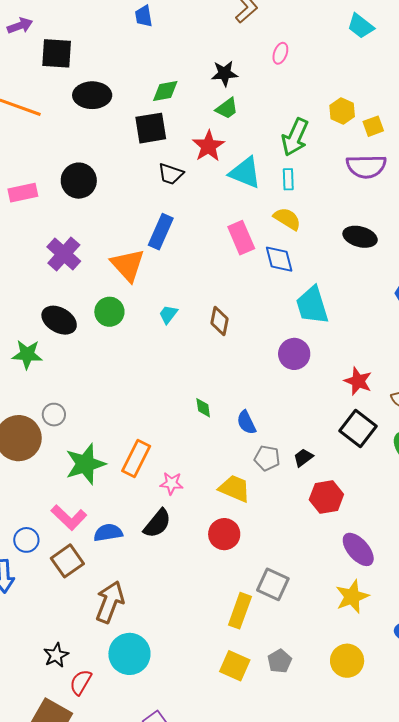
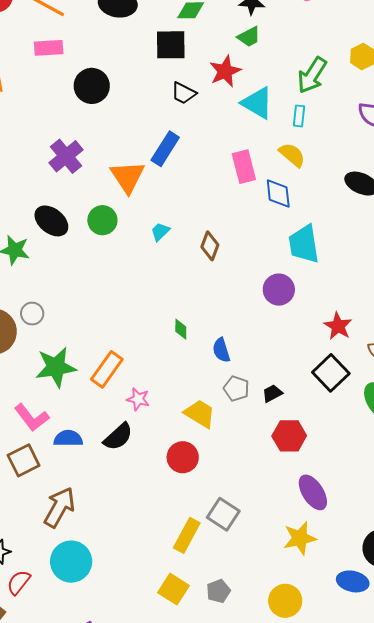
pink rectangle: (23, 193) -> (49, 48), moved

